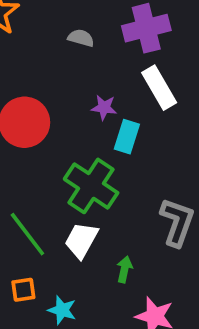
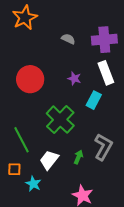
cyan rectangle: (127, 137) -> (94, 100), moved
white trapezoid: (81, 240) -> (49, 160), moved
green arrow: (125, 269) -> (78, 157), moved

